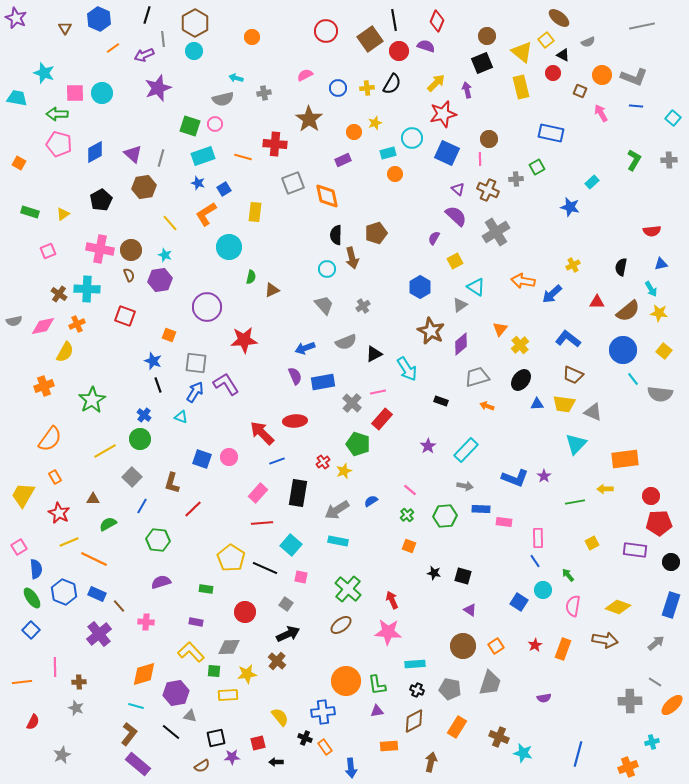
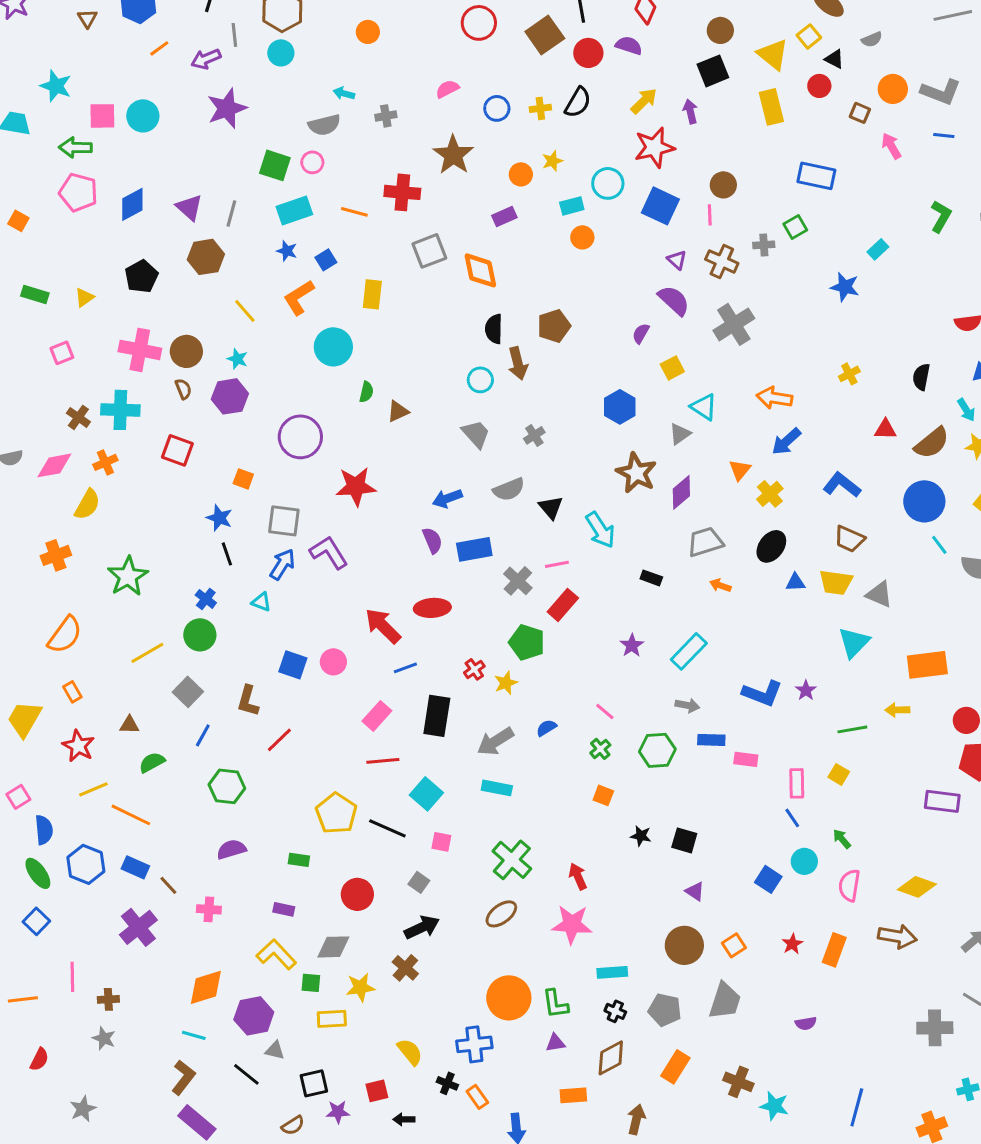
blue arrow: (552, 294) -> (786, 441), moved
black triangle: (374, 354) -> (551, 507), turned -42
yellow square: (592, 543) -> (839, 774), moved, turned -32

